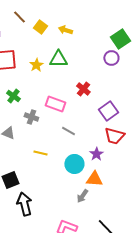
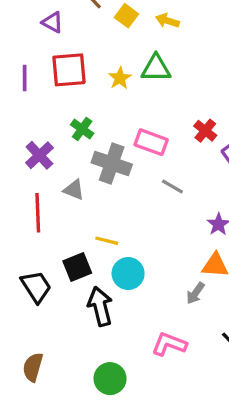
red cross: (83, 89) -> (205, 131), moved
gray cross: (31, 117) -> (112, 163), size x1.6
yellow line: (40, 153) -> (107, 241), moved
cyan circle: (74, 164) -> (128, 274), moved

